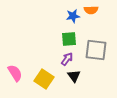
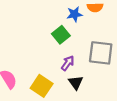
green square: (69, 39) -> (61, 35), moved, turned -35

